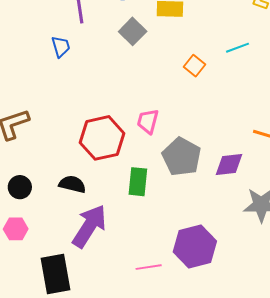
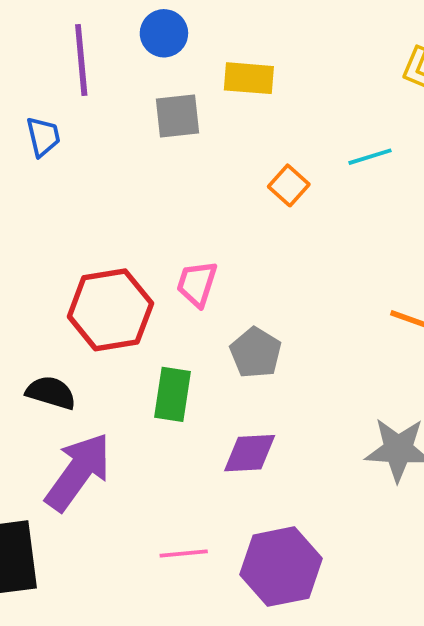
gray square: (133, 31) -> (178, 116), turned 36
gray pentagon: (182, 157) -> (256, 353), size x0.7
purple diamond: (229, 164) -> (250, 453), moved
purple hexagon: (195, 247) -> (281, 567), moved

